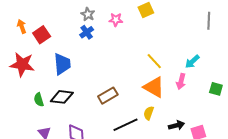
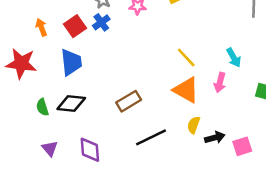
orange arrow: (22, 26) -> (41, 27), moved
red square: (42, 35) -> (75, 26), moved
cyan arrow: (192, 62) -> (234, 58), turned -77
yellow semicircle: (149, 113) -> (194, 125), moved

